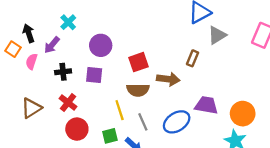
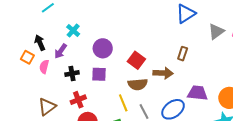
gray triangle: (217, 35) -> (216, 31), moved
red square: (139, 62) -> (136, 60), turned -30
red cross: (68, 103) -> (78, 100), turned 35

